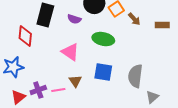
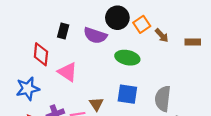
black rectangle: (45, 15) -> (63, 31), size x0.6
purple semicircle: (74, 19) -> (95, 35), size x1.5
pink triangle: (70, 52) -> (68, 72), moved

